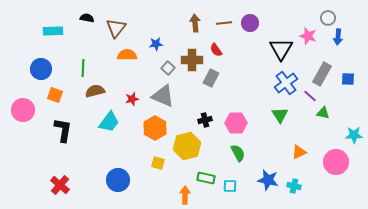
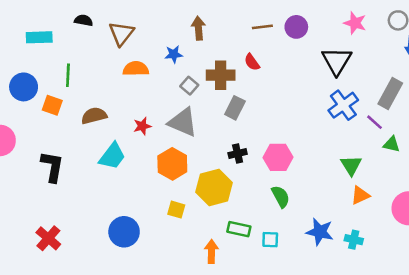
brown arrow: (195, 23) -> (198, 28), moved
pink star: (308, 36) -> (355, 23), moved
green line: (83, 68) -> (68, 75), moved
gray rectangle: (211, 78) -> (235, 108), moved
orange square: (55, 95) -> (52, 105), moved
green triangle: (280, 115) -> (351, 165), moved

